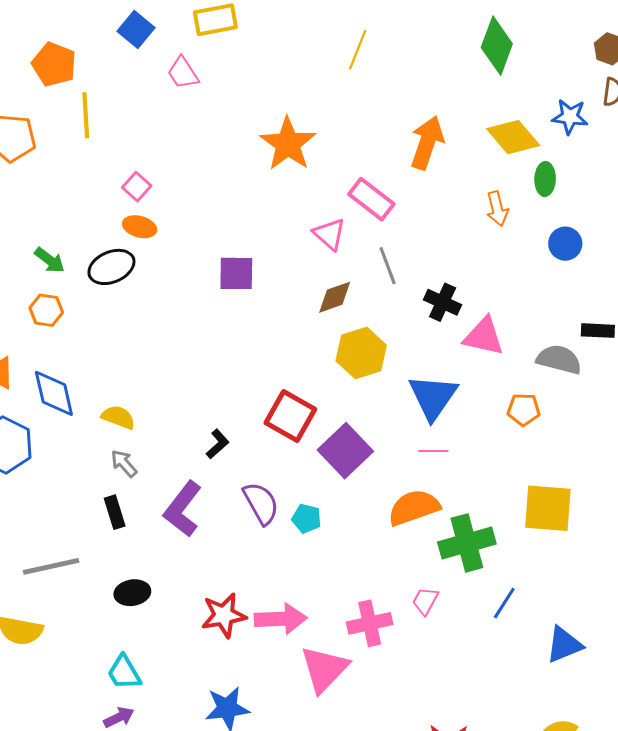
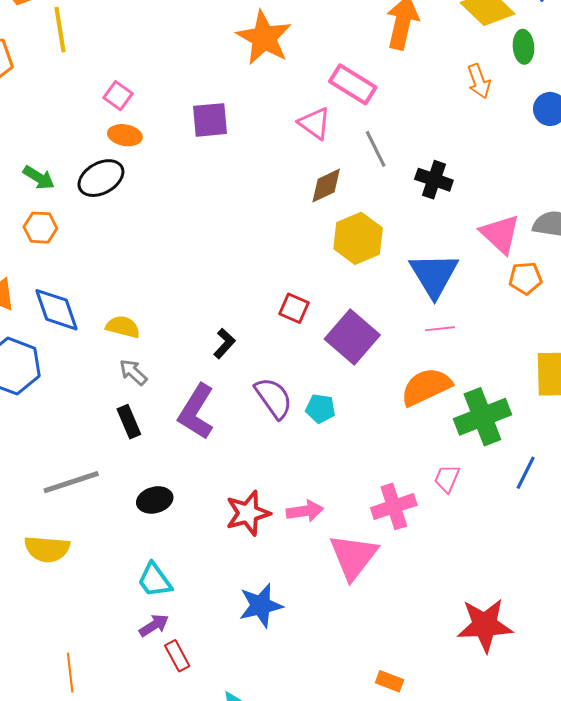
purple square: (236, 273) -> (210, 120), moved
pink triangle: (484, 336) -> (500, 234), moved, turned 36
red square: (290, 416) -> (294, 308), size x0.6
pink arrow: (281, 619) -> (305, 511), size x0.7

